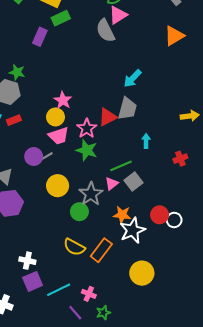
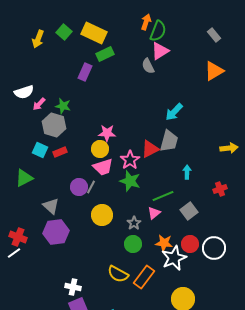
gray semicircle: (105, 31) -> (148, 66), size x0.7
pink star: (63, 100) -> (107, 133), turned -30
gray line: (46, 157) -> (91, 187), turned -32
gray square: (134, 181) -> (189, 211), moved
gray star: (91, 194) -> (134, 223), size x0.6
green circle: (79, 212) -> (133, 244), moved
red circle: (160, 215) -> (190, 244), moved
white circle: (174, 220) -> (214, 248), size x1.5

